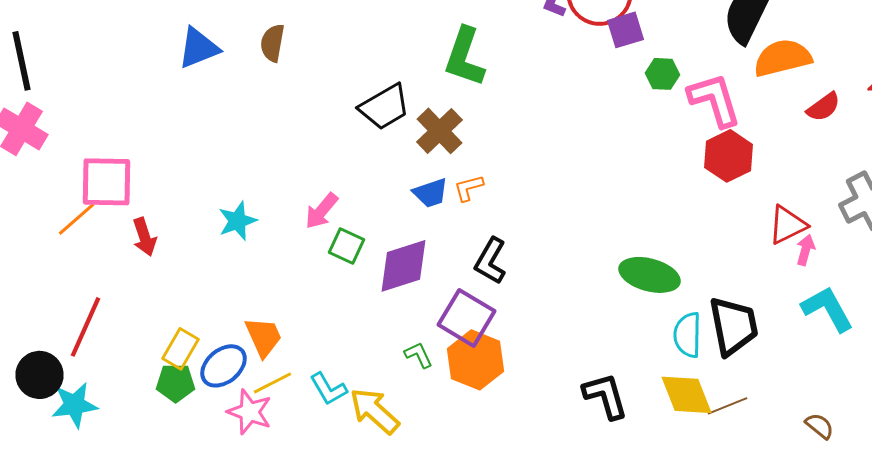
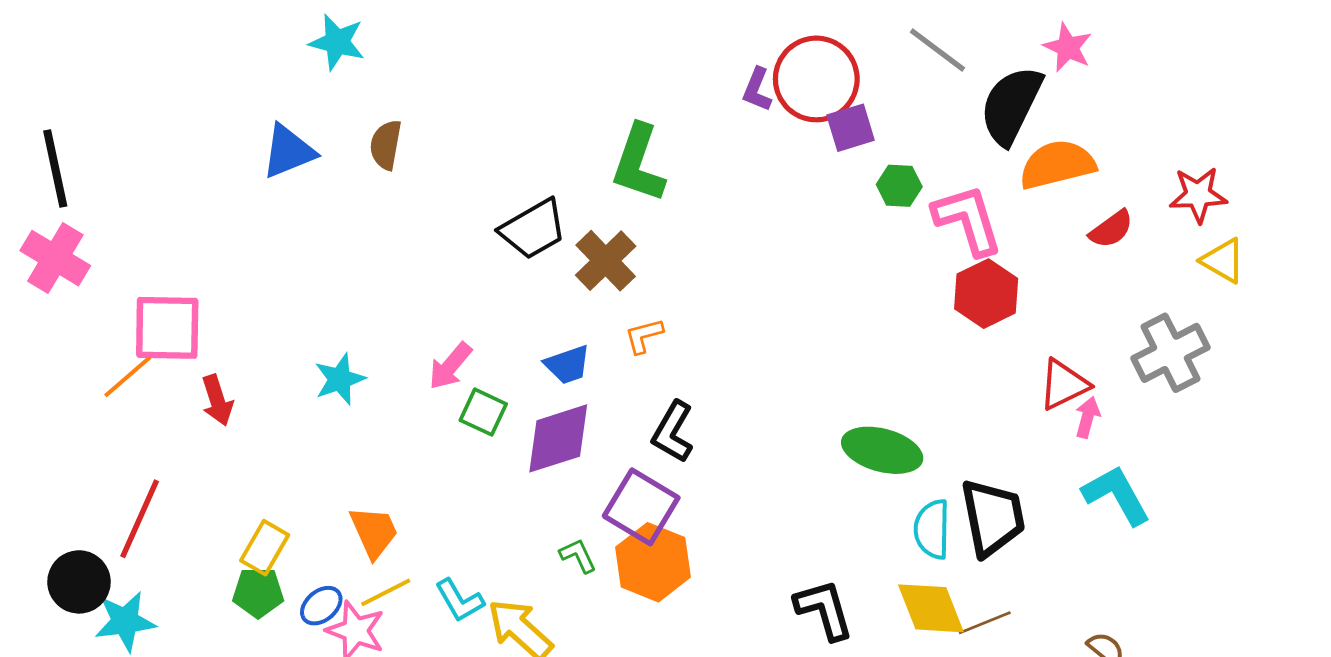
blue trapezoid: (430, 193) -> (567, 365), moved
blue ellipse: (224, 366) -> (321, 606), moved, size x0.7

